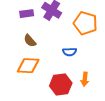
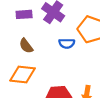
blue semicircle: (70, 52) -> (67, 43), moved

